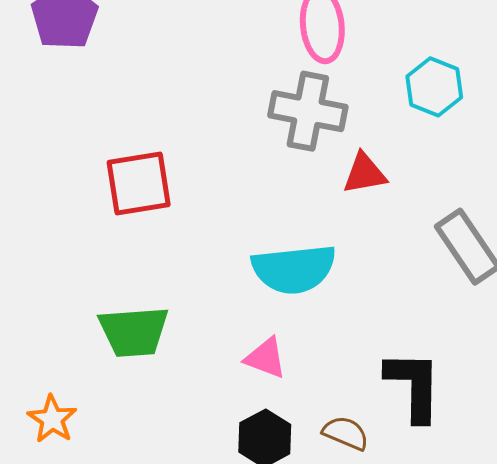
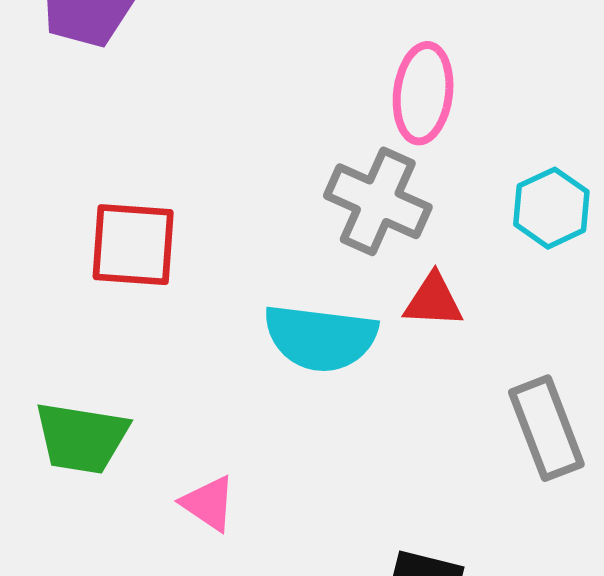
cyan semicircle: (294, 269) -> (320, 338), moved
pink triangle: (266, 358) -> (209, 503), moved

